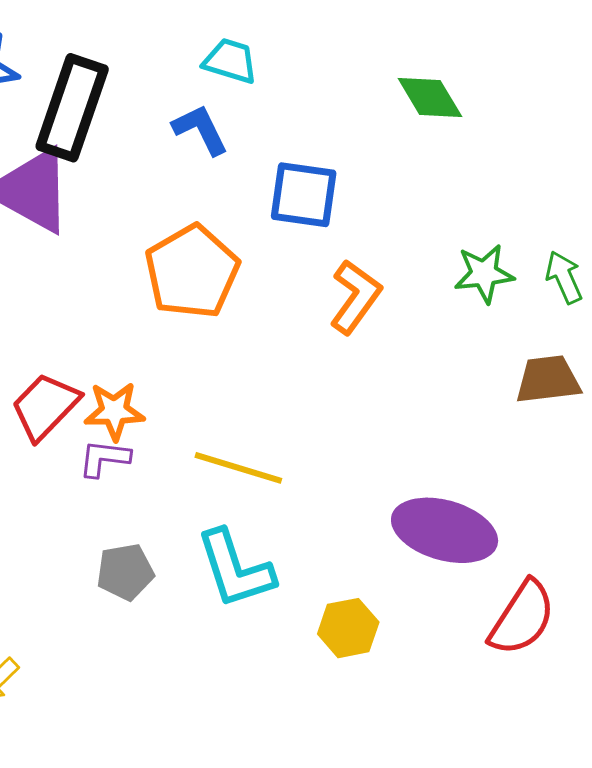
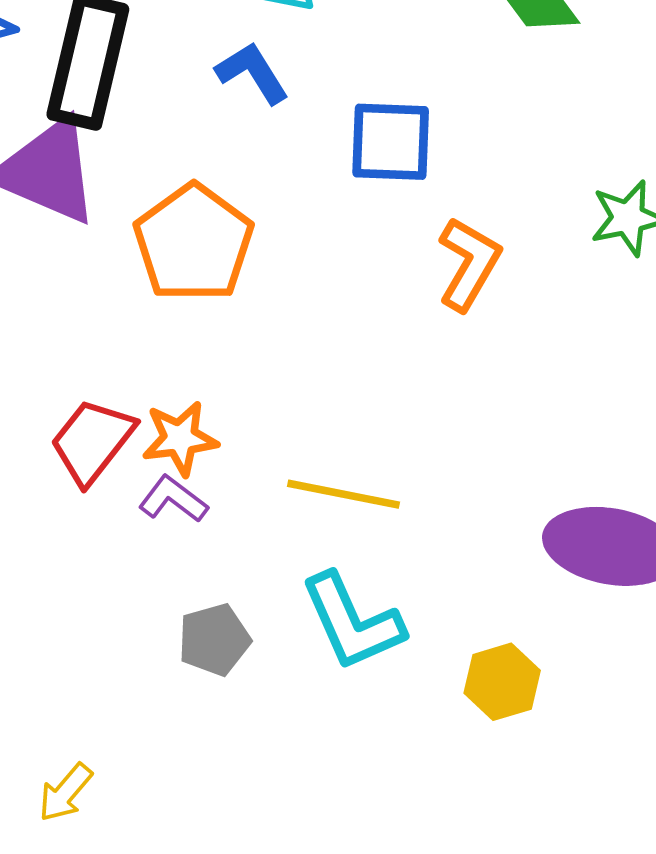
orange pentagon: (192, 272) -> (194, 243), moved
purple L-shape: (104, 458) -> (173, 499), turned 36

